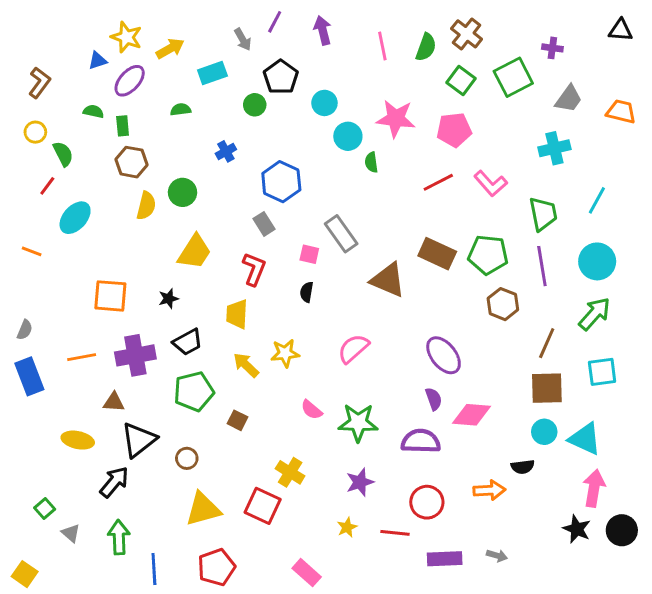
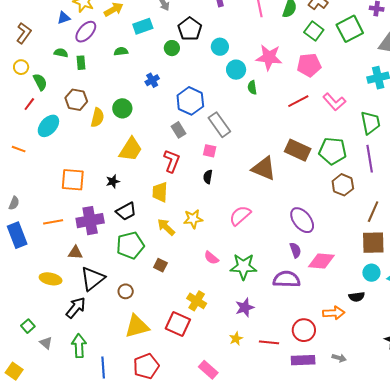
brown hexagon: (131, 162) -> (76, 100), moved
gray rectangle: (341, 234) -> (219, 125), moved
red circle: (427, 502) -> (304, 330), moved

